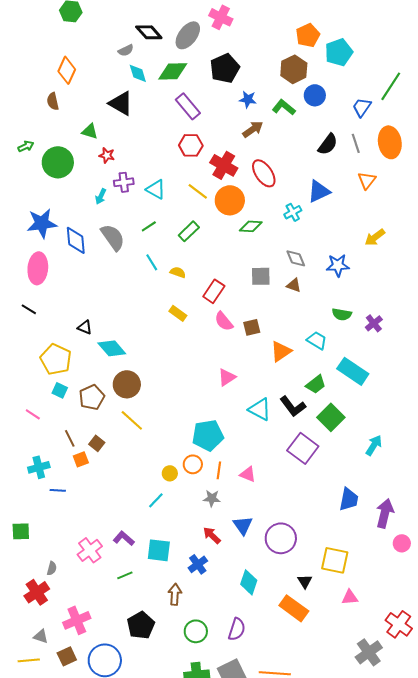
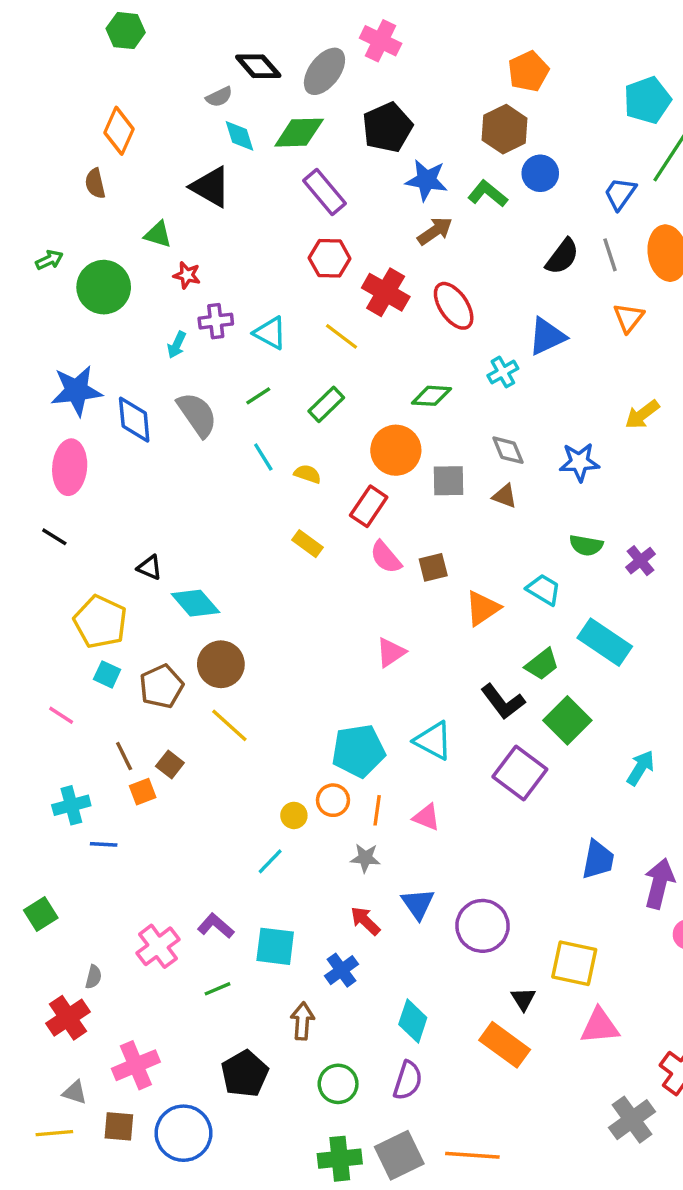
cyan pentagon: (339, 52) -> (647, 100), moved
blue star: (248, 99) -> (426, 180), size x1.4
orange circle: (230, 200) -> (396, 450), moved
cyan triangle: (260, 409) -> (433, 741), moved
green square: (21, 531) -> (41, 914), turned -30
cyan diamond: (249, 582) -> (413, 1021), moved
pink triangle: (350, 597) -> (600, 1026), size x1.4
brown square: (67, 656) -> (119, 1126), turned 30

